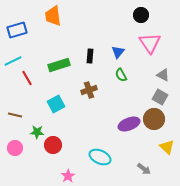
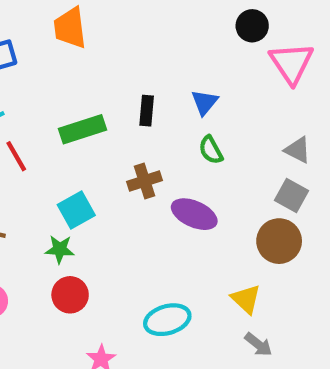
pink triangle: (150, 43) -> (291, 63), moved
purple ellipse: (129, 124) -> (194, 214), moved, turned 45
green star: (37, 132) -> (60, 249), moved
yellow triangle: (167, 147) -> (246, 299), moved
cyan ellipse: (100, 157) -> (167, 320), turned -40

